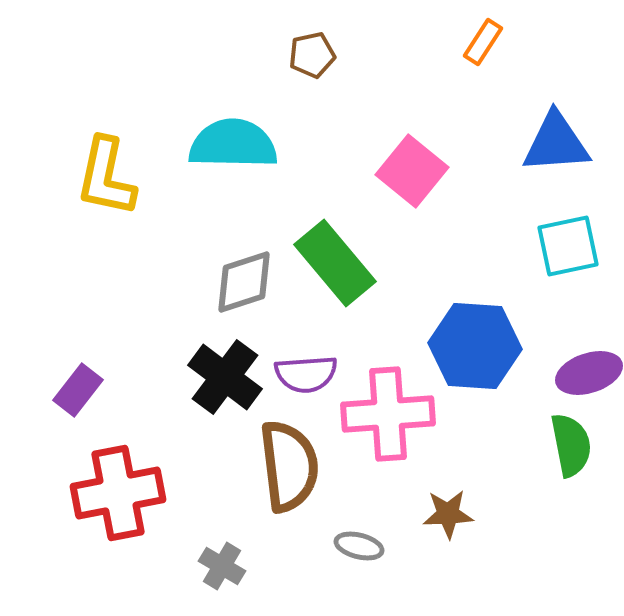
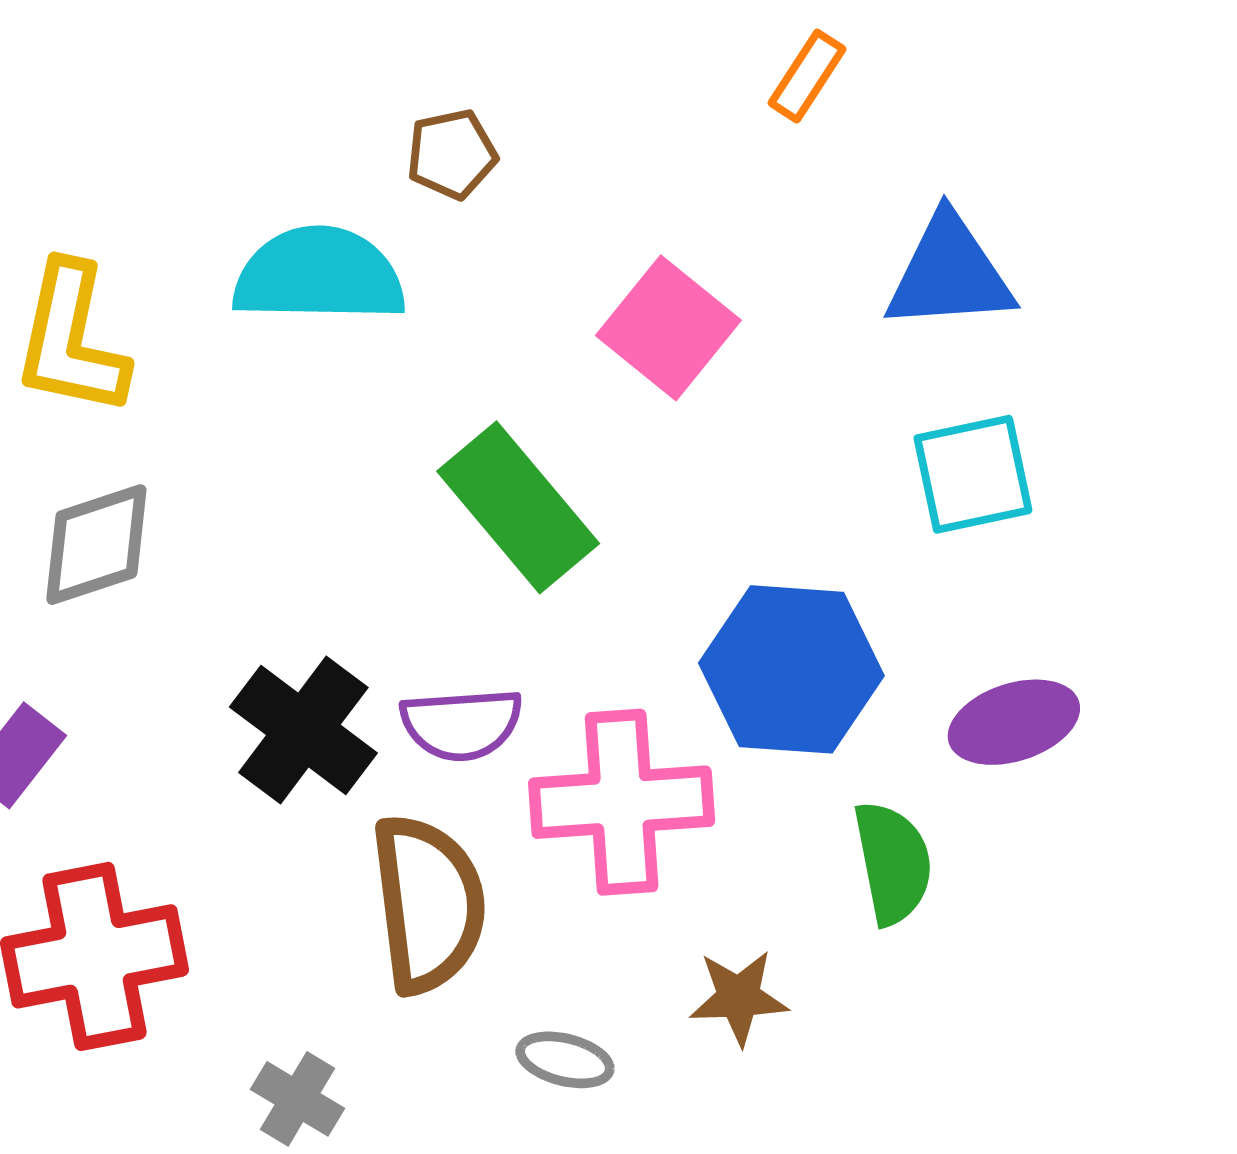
brown pentagon: (312, 55) -> (452, 154), moved
gray diamond: (244, 282) -> (96, 545), moved
green semicircle: (571, 445) -> (893, 863), moved

